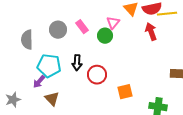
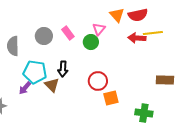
yellow line: (167, 14) -> (153, 33), moved
red arrow: (151, 32) -> (137, 38), turned -66
red circle: (97, 75) -> (98, 81), moved
brown triangle: (52, 99) -> (52, 85), moved

